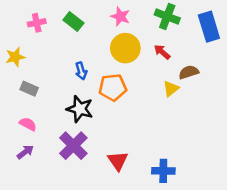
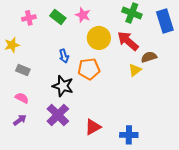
pink star: (120, 16) -> (83, 15), moved
red arrow: (162, 52) -> (128, 41), size x1.6
red triangle: (118, 161) -> (93, 127), turned 36

